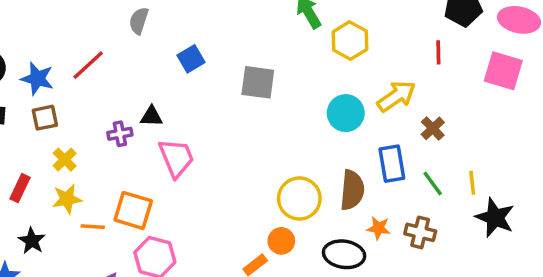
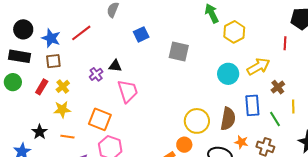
purple cross: (120, 134) -> (96, 74), turned -32
yellow line: (472, 183) -> (293, 106), moved
red rectangle: (20, 188) -> (42, 87), moved
orange line: (93, 227) -> (67, 137), moved

